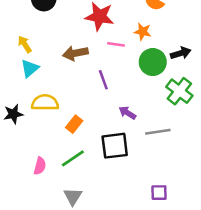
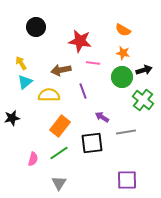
orange star: (143, 32) -> (123, 53), moved
yellow semicircle: (45, 103) -> (49, 95), moved
orange rectangle: (74, 124) -> (60, 126), size x1.5
purple square: (159, 193) -> (127, 180), size x1.5

